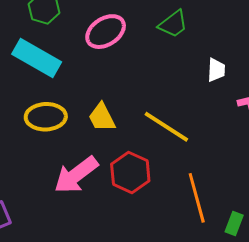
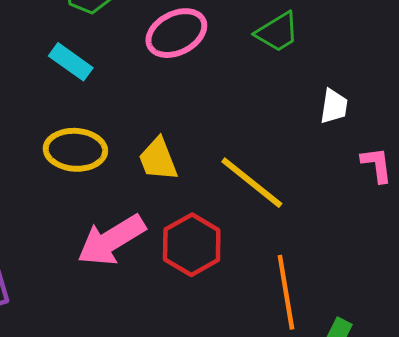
cyan rectangle: (37, 58) -> (71, 62), size x0.6

